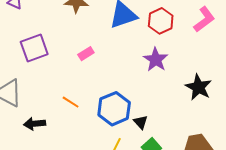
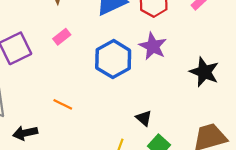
pink rectangle: (86, 54) -> (62, 37), moved
blue hexagon: (114, 109) -> (113, 59), moved

